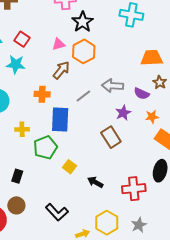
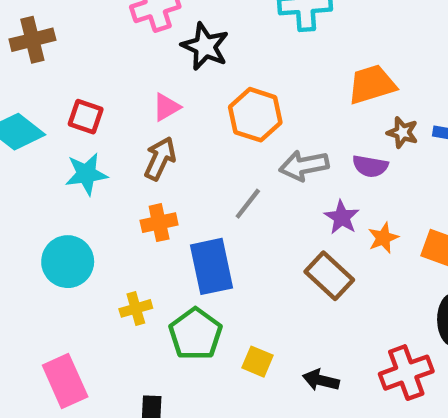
orange hexagon: (84, 51) -> (255, 115), moved
brown arrow: (61, 70) -> (160, 159), moved
orange star: (152, 117) -> (383, 238), moved

